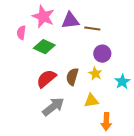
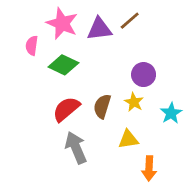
brown line: (92, 29) -> (130, 21), moved, turned -49
gray arrow: (53, 107) -> (76, 148), turned -75

